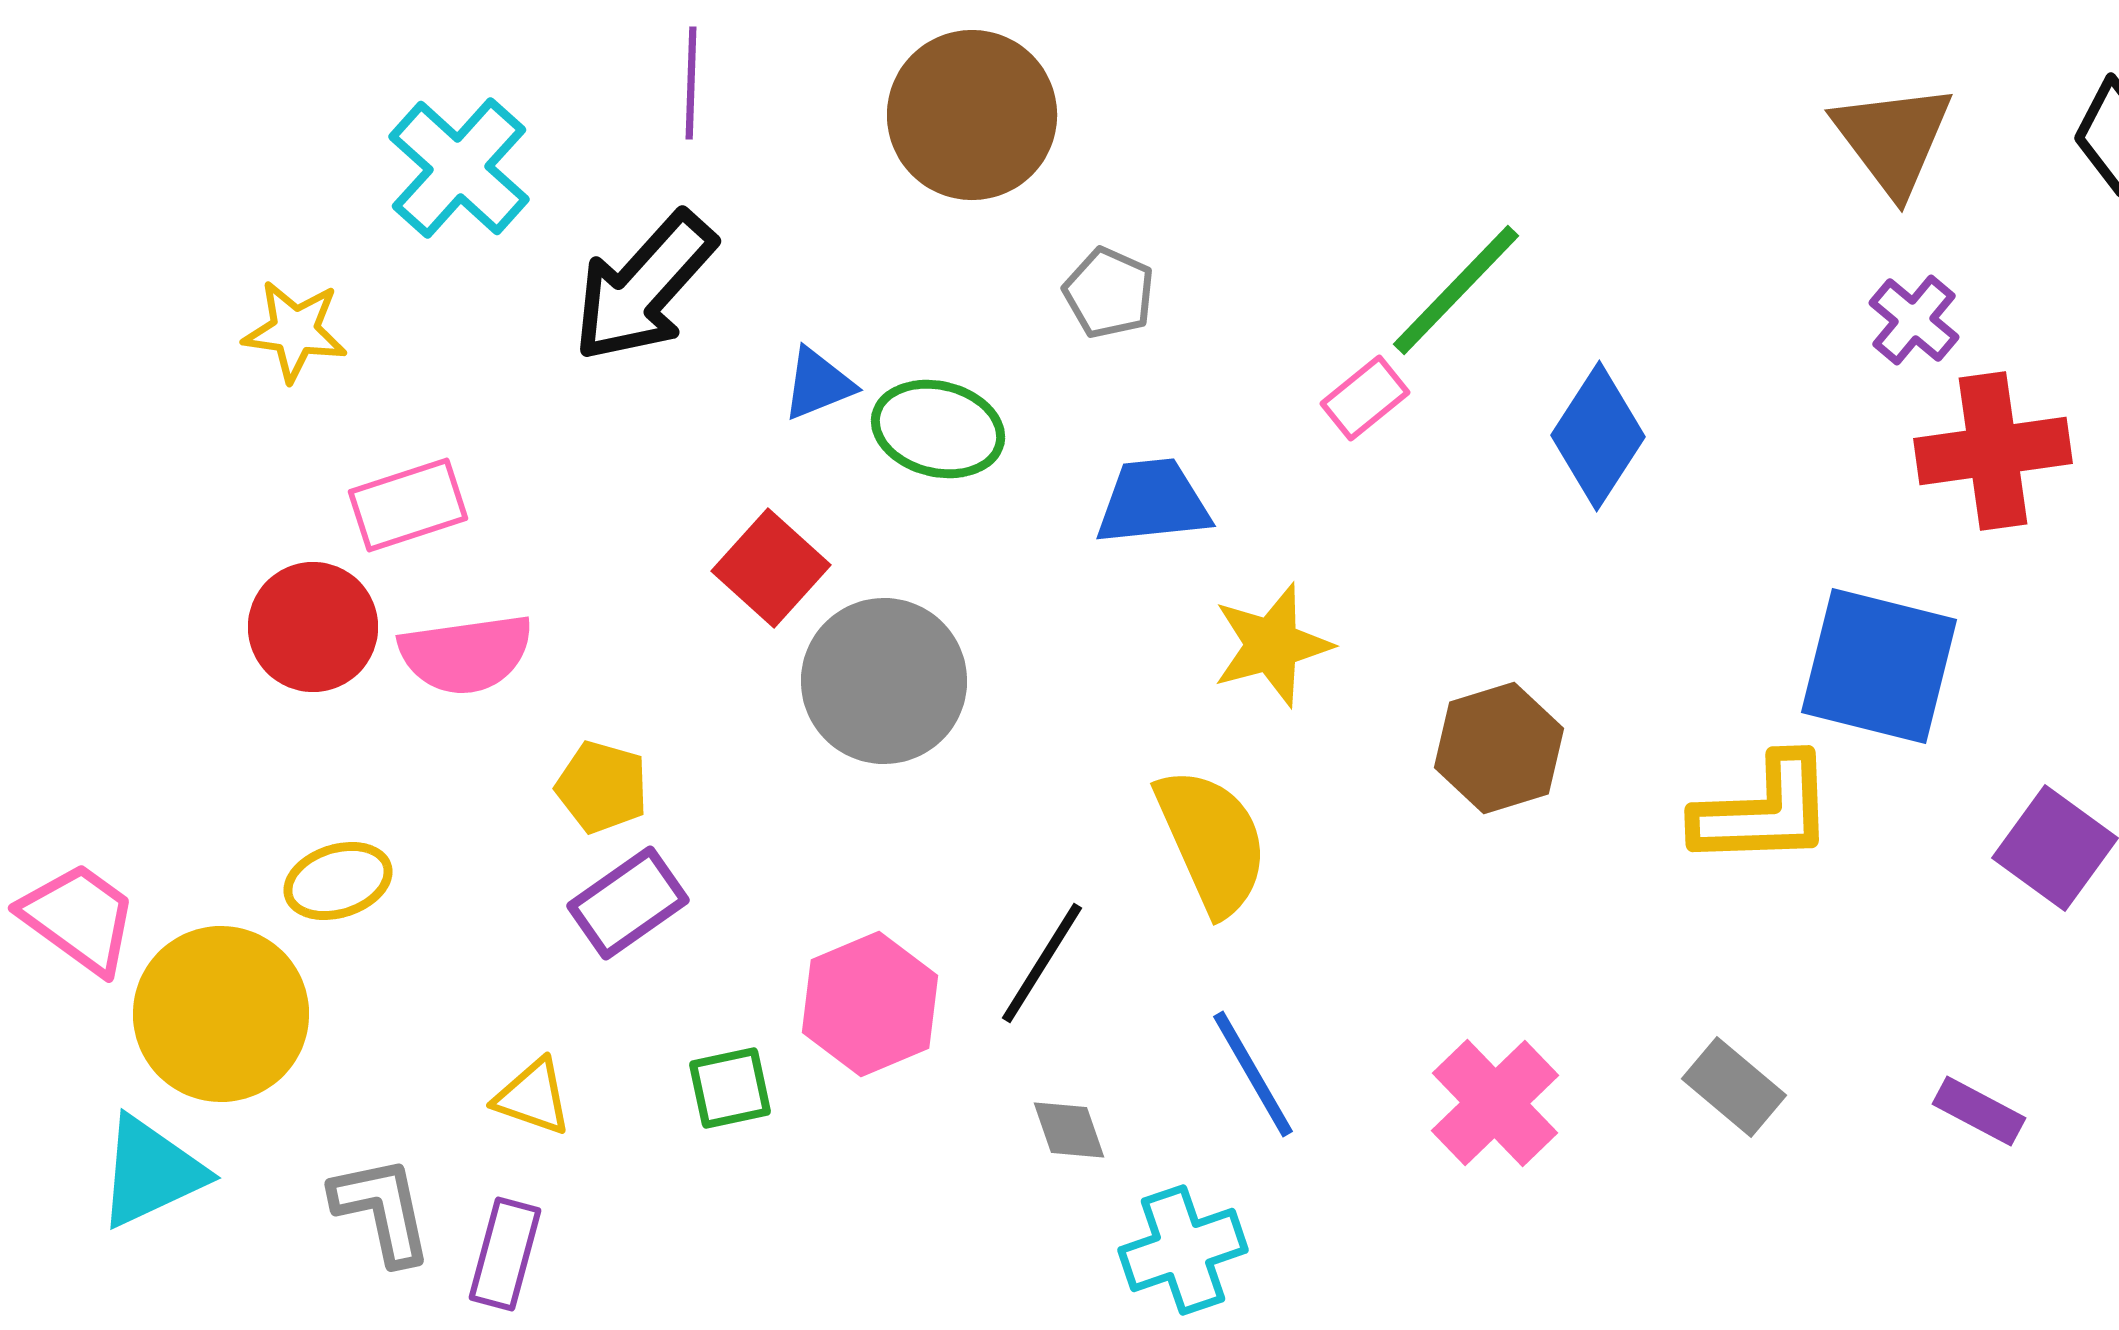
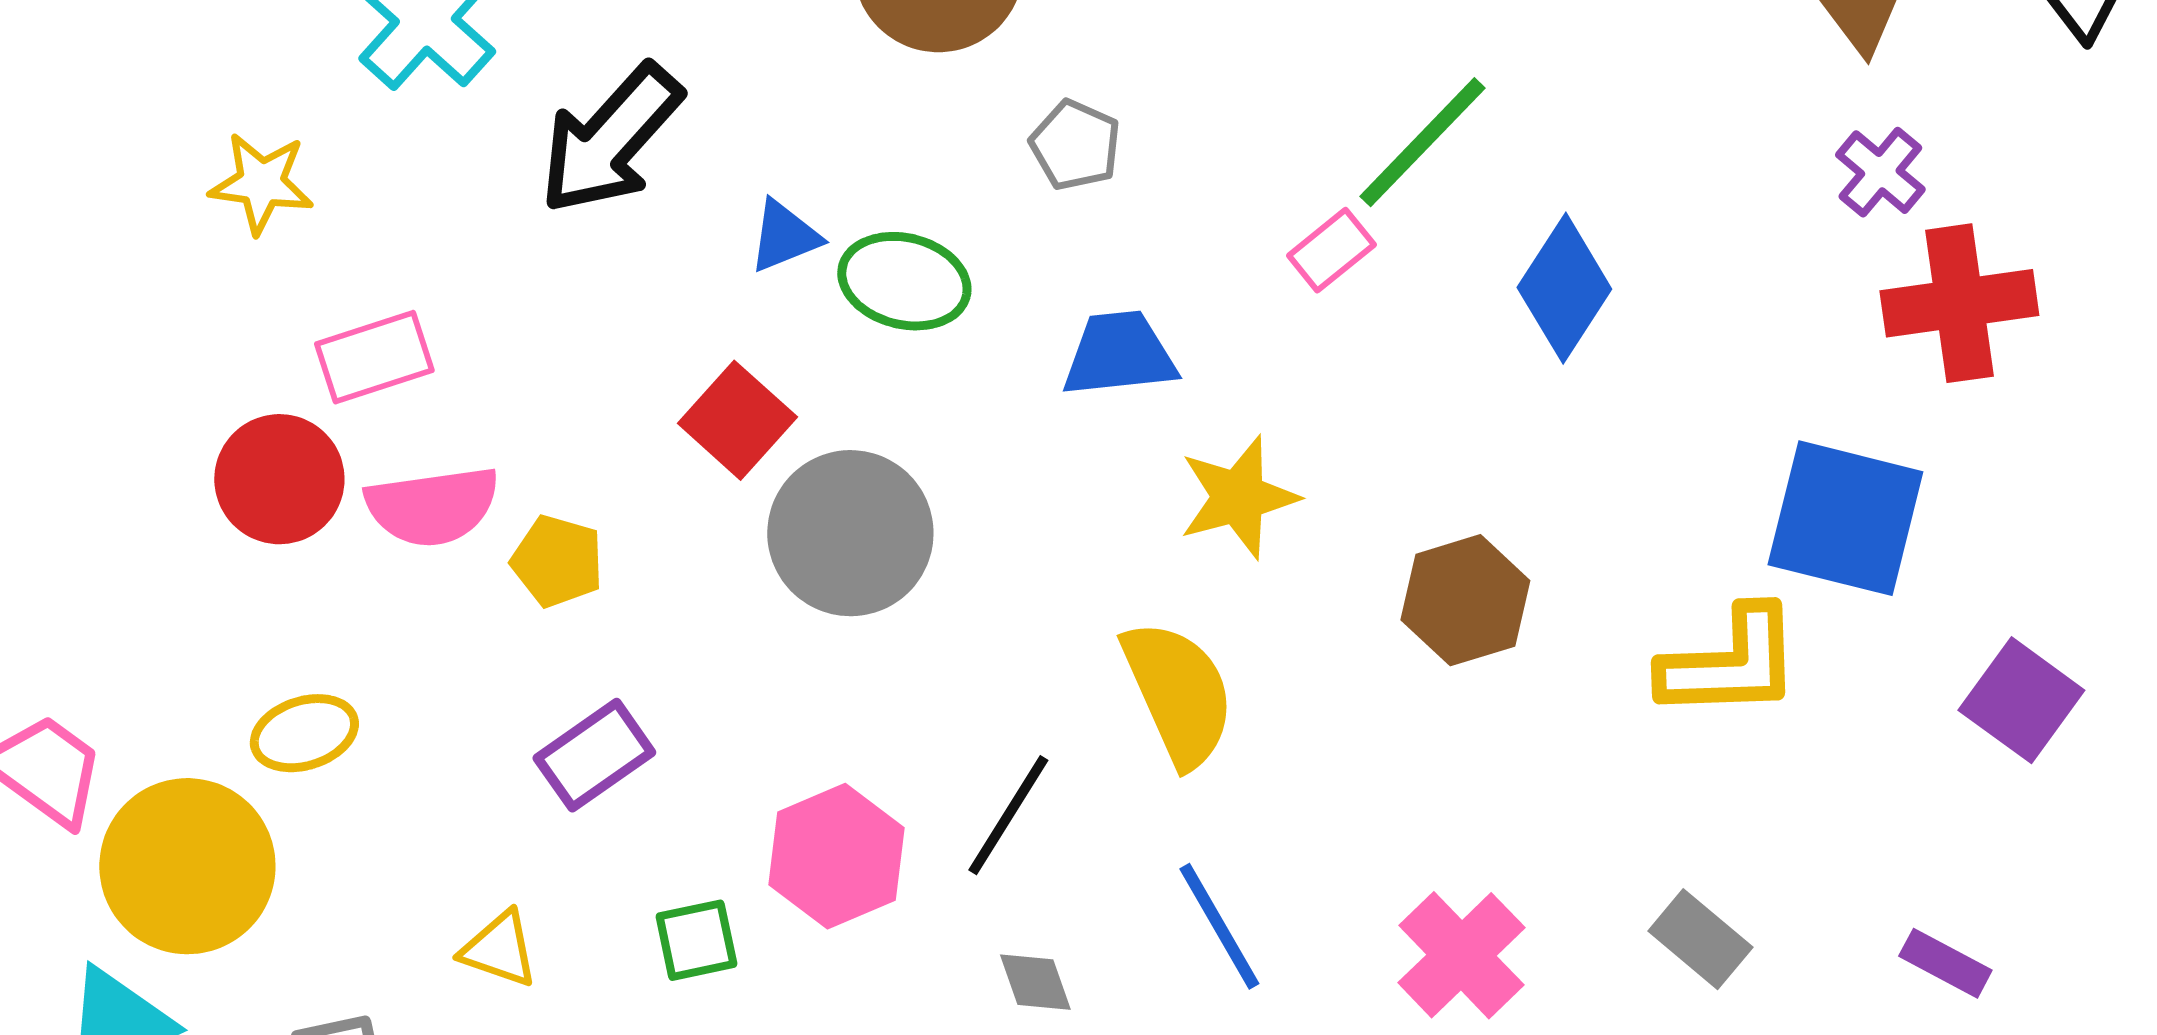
yellow pentagon: (602, 787) -> (557, 561), moved

